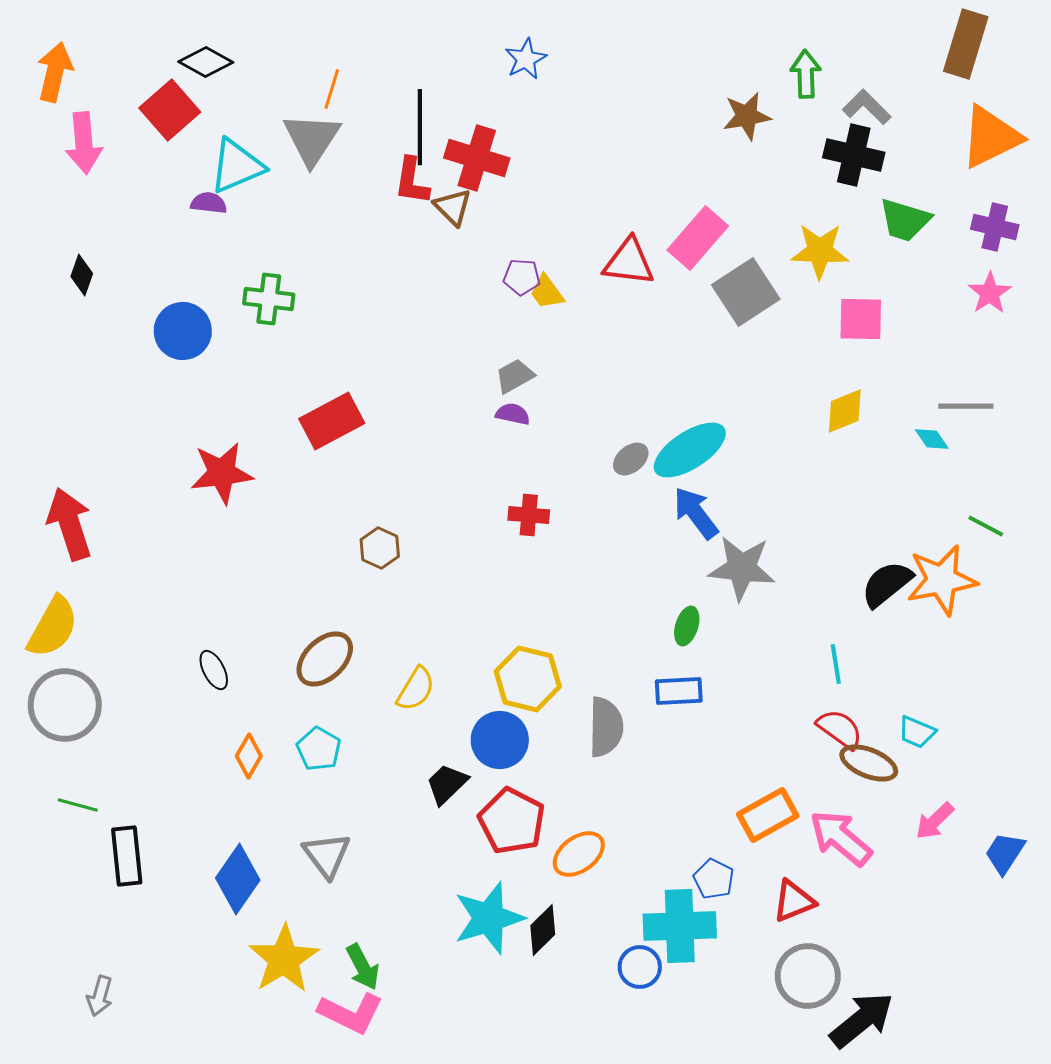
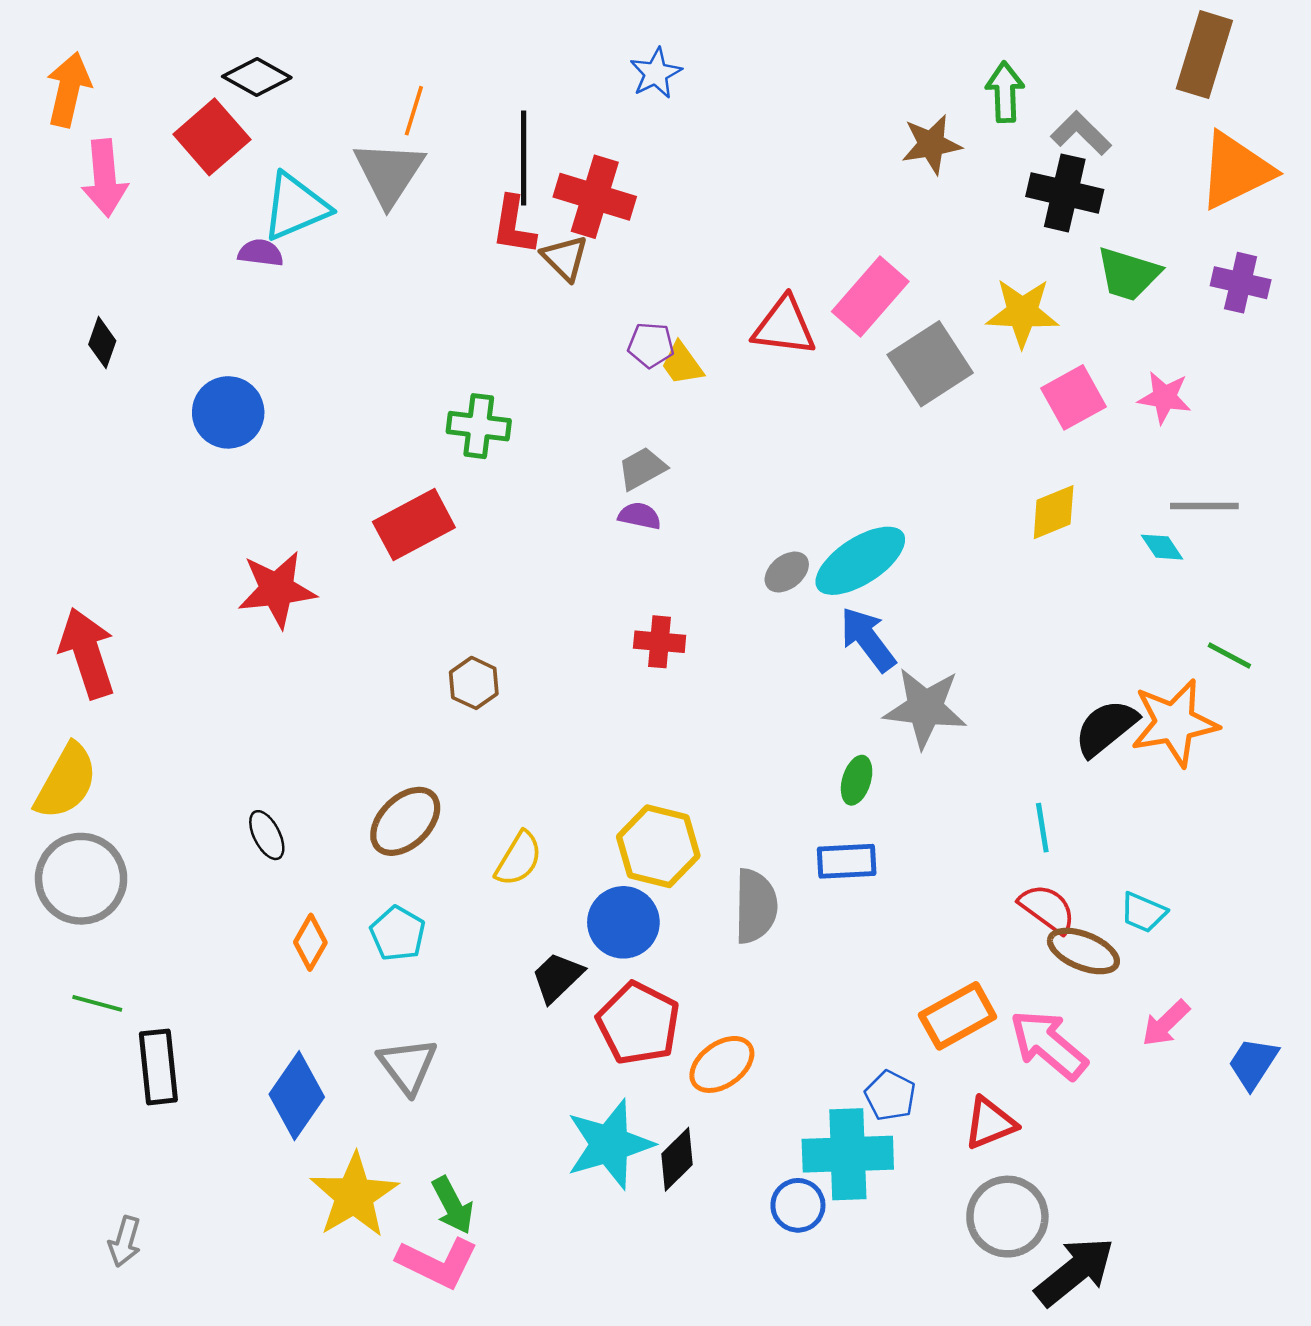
pink star: (990, 293) -> (1165, 397), moved, turned -30
green cross: (269, 299) -> (479, 426), moved
pink square: (861, 319) -> (1073, 397), turned -30

